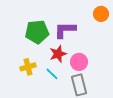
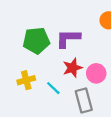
red star: (58, 54) -> (72, 68), moved
pink circle: (79, 62) -> (96, 73), moved

